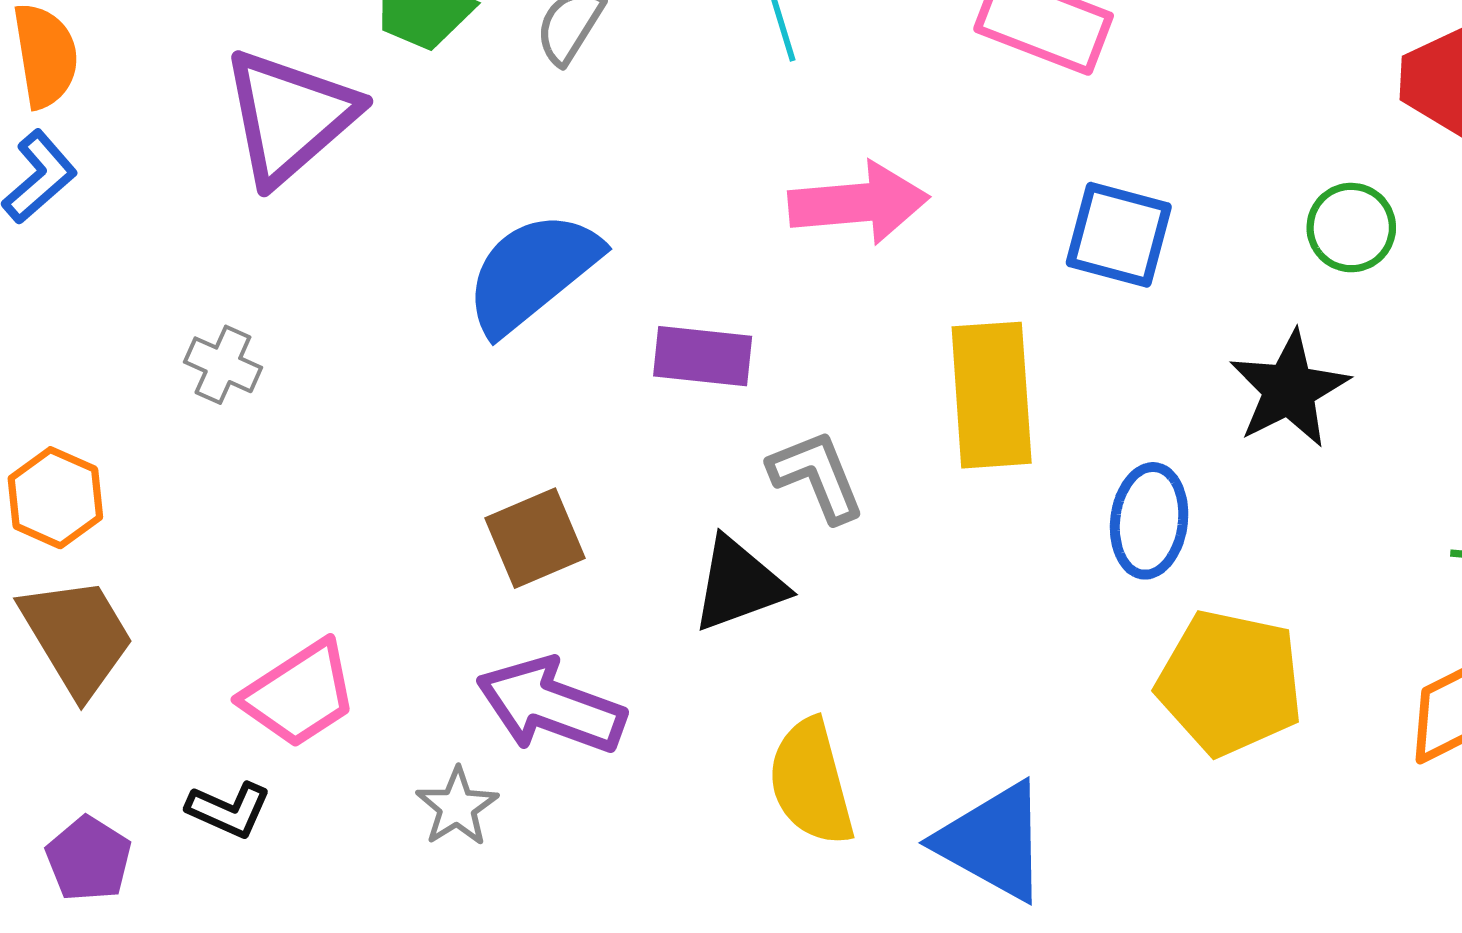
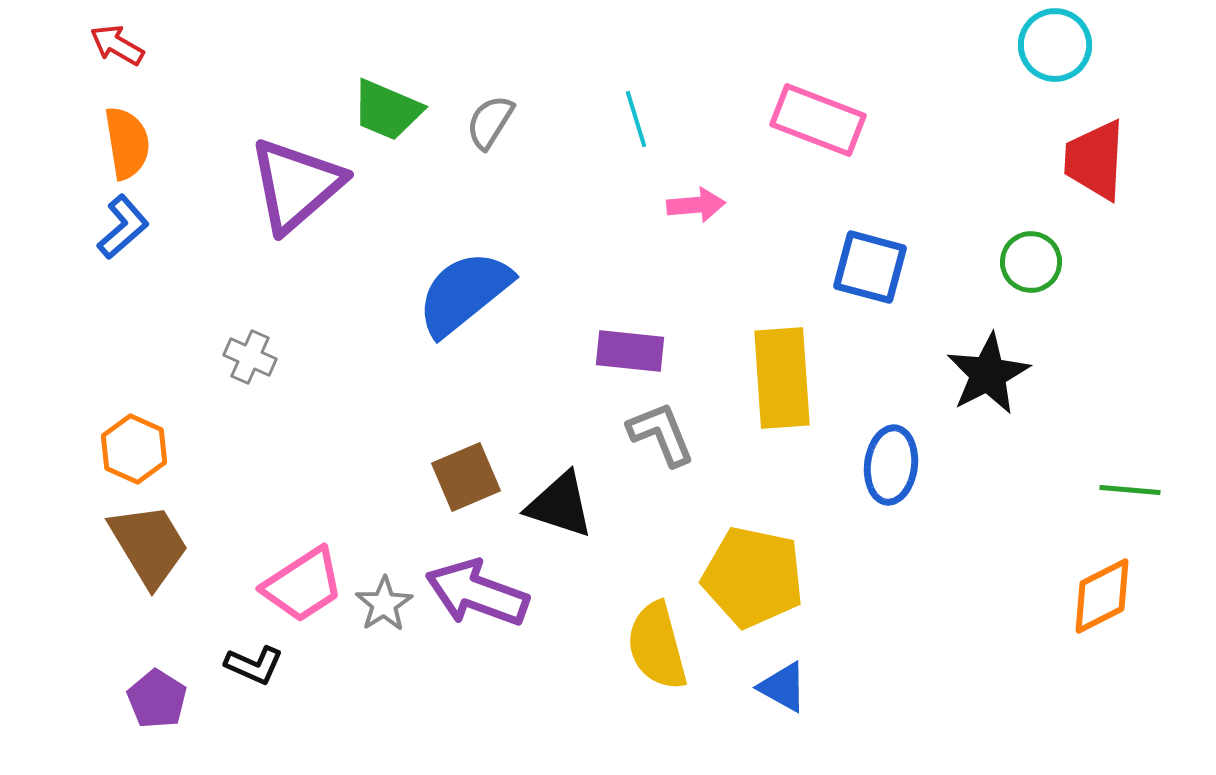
pink arrow: (859, 203) -> (696, 205), moved, size x0.6
purple rectangle: (703, 356) -> (630, 351), moved
black triangle: (739, 584) -> (560, 505), moved, turned 38
yellow pentagon: (1230, 683) -> (753, 577), moved
gray star: (457, 807) -> (384, 604), moved
blue triangle: (993, 842) -> (783, 687), size x0.6

